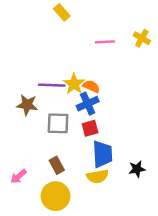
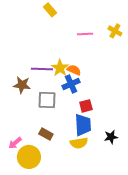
red square: (90, 128) -> (86, 106), moved
brown rectangle: (57, 165) -> (46, 134), turned -32
yellow circle: (56, 196) -> (29, 157), moved

